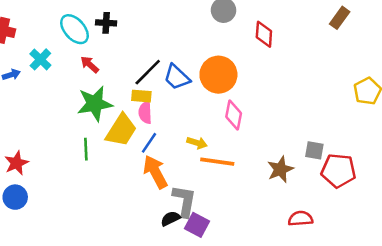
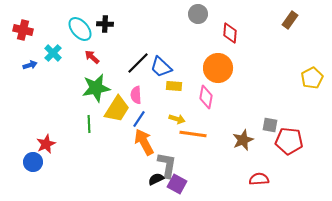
orange circle: (218, 75) -> (218, 68), moved
yellow rectangle: (141, 96) -> (174, 86), moved
red star: (16, 163) -> (46, 144), moved

